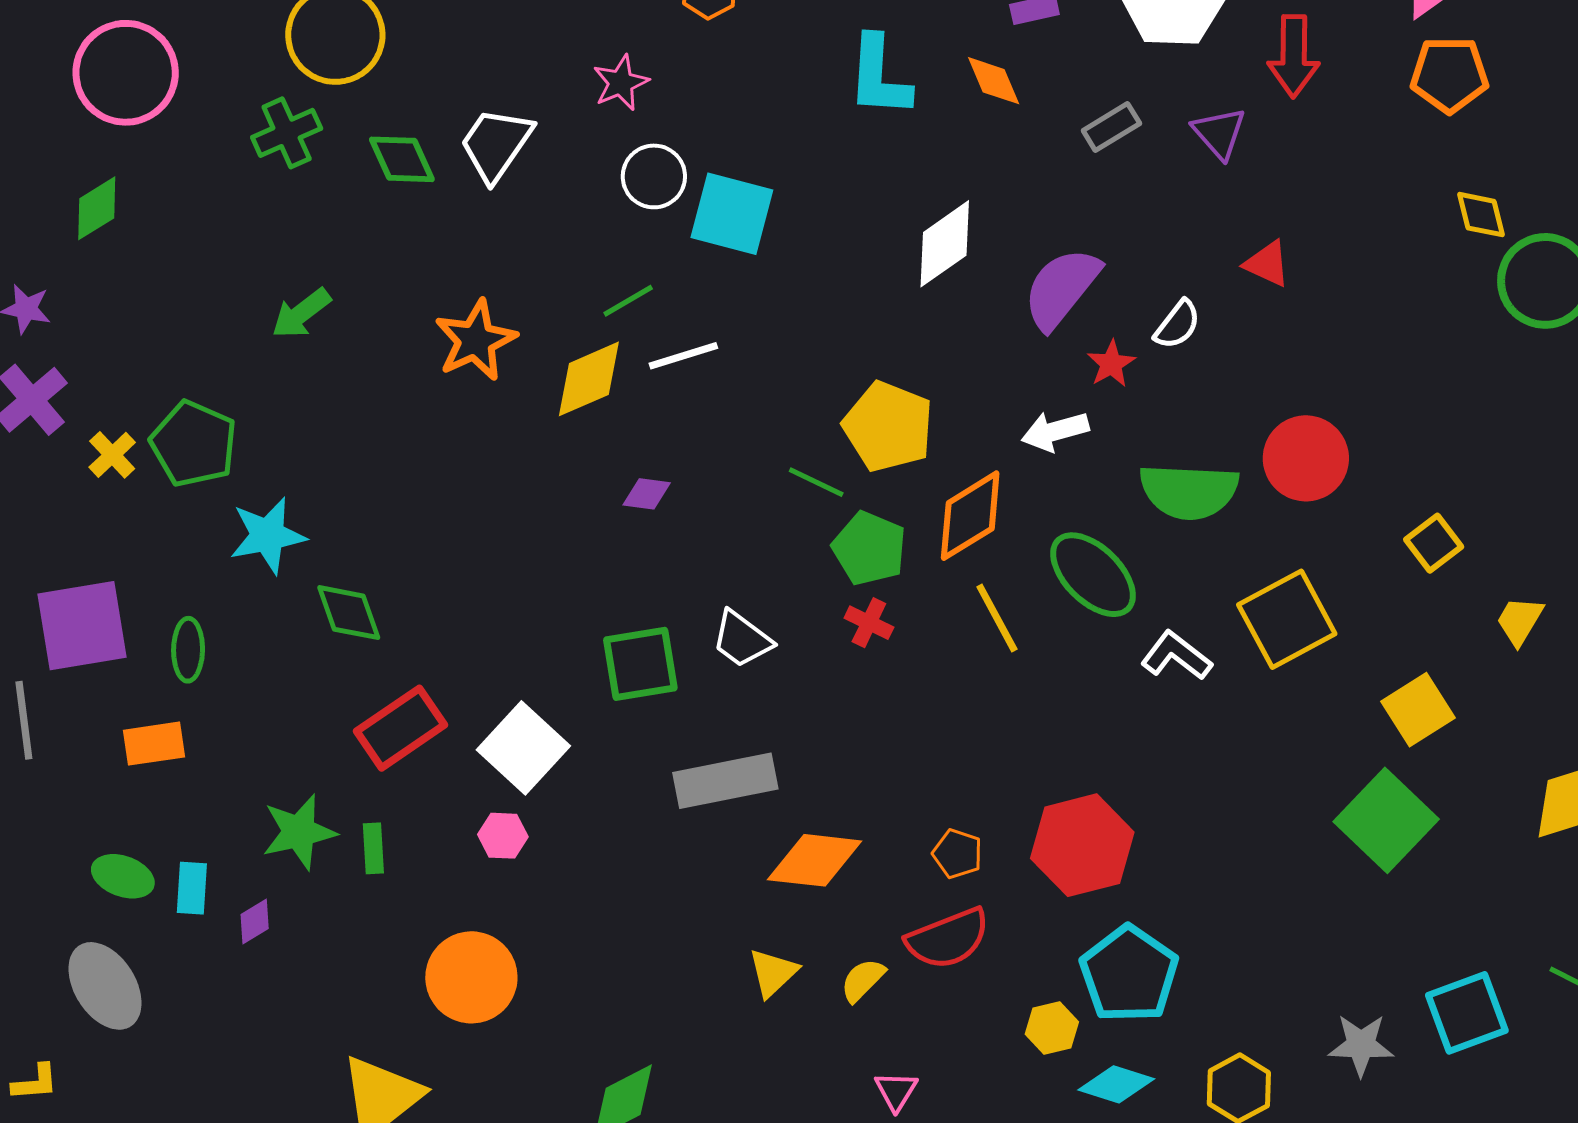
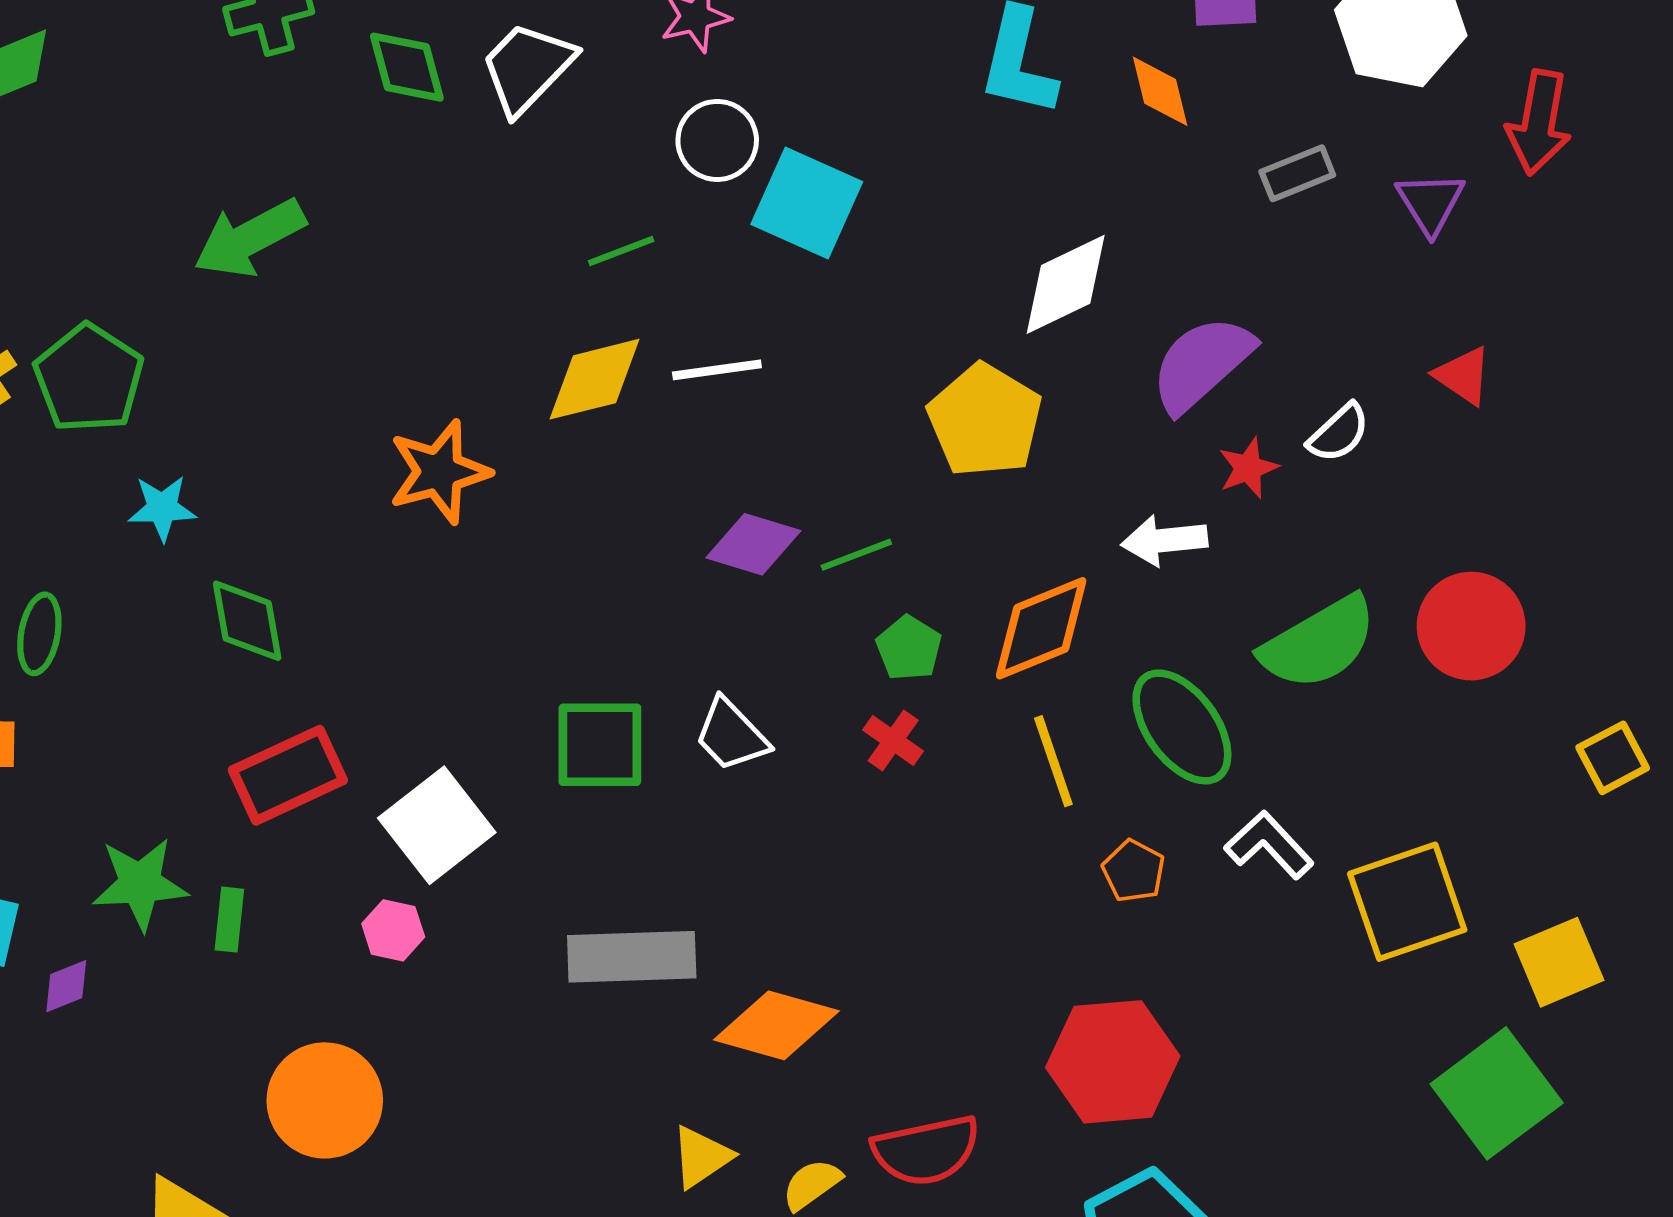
green line: (628, 301) -> (621, 251), moved
green arrow: (301, 313) -> (250, 238), size x1.4
orange star: (476, 340) -> (439, 472), moved
yellow pentagon: (888, 427) -> (985, 420), moved
green line: (816, 482) -> (856, 555), turned -56
green semicircle: (1189, 491) -> (1319, 643), turned -42
purple diamond: (647, 494) -> (753, 544), moved, size x1.5
cyan star: (268, 535) -> (162, 508), size x0.7
green pentagon: (869, 548) -> (909, 648), size x0.7
yellow square: (1287, 619) -> (1407, 902), moved
gray rectangle: (725, 781) -> (632, 957), moved
orange pentagon: (957, 854) -> (1134, 871), moved

